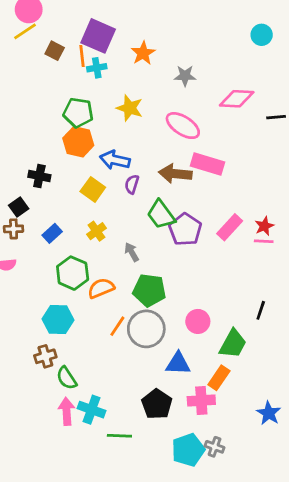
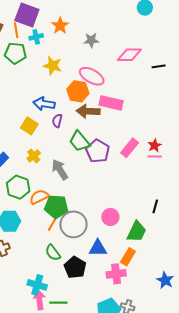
cyan cross: (97, 68) -> (36, 37), moved
green pentagon: (78, 113) -> (15, 53), moved
orange hexagon: (78, 142) -> (78, 91), moved
gray arrow: (132, 252) -> (60, 170), size x1.5
green pentagon: (149, 290) -> (56, 207), moved
green semicircle: (67, 378) -> (53, 253), moved
black pentagon: (157, 404) -> (75, 267), moved
pink arrow: (67, 411) -> (39, 300), moved

